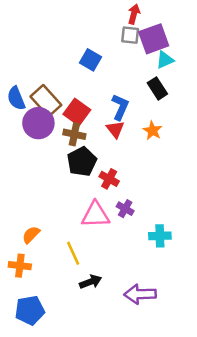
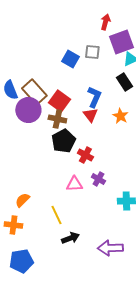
gray square: (130, 35) -> (92, 52), moved
pink triangle: (95, 215) -> (74, 184), size x0.7

